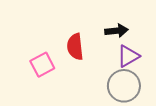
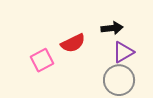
red semicircle: (75, 47) -> (73, 43), turned -110

